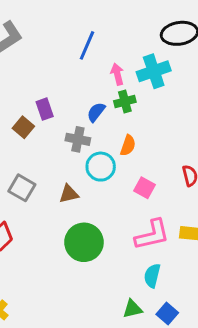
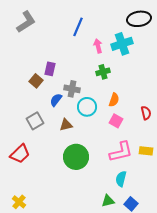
green cross: (125, 101) -> (103, 72), moved
purple rectangle: (45, 109) -> (50, 69), turned 32
blue semicircle: (96, 112) -> (56, 100), moved
orange semicircle: (128, 145) -> (114, 100), moved
gray square: (22, 188) -> (35, 121), turned 30

